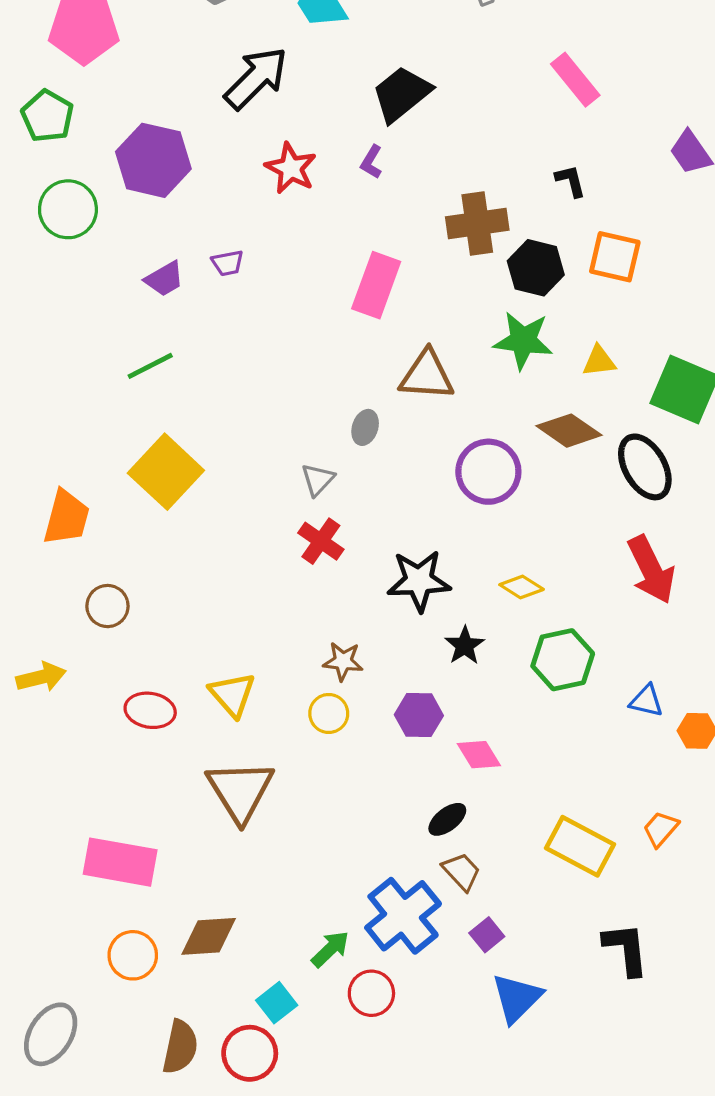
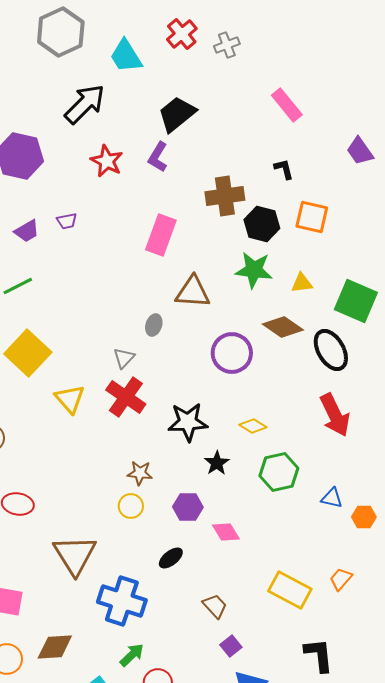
purple L-shape: (371, 162) -> (158, 157), size x1.4
red cross: (321, 541) -> (126, 397), size x1.4
yellow triangle: (232, 695) -> (70, 399), moved
black ellipse: (447, 819) -> (171, 558), moved
blue cross: (403, 916) -> (122, 601), moved, turned -33

